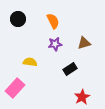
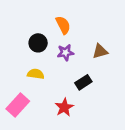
black circle: (18, 19) -> (38, 43), moved
red star: (82, 97) -> (64, 107), moved

